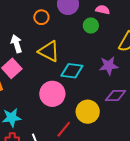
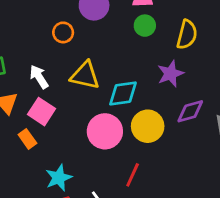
green circle: (91, 26) -> (145, 26), moved
yellow circle: (88, 112) -> (148, 126), moved

